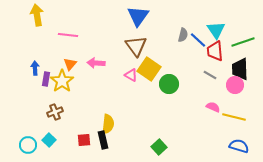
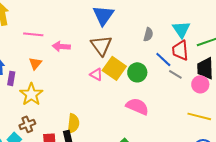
blue line: (198, 40) -> (163, 59), moved
pink arrow: (96, 63) -> (61, 46), moved
yellow star: (62, 81) -> (31, 94), moved
green circle: (169, 84) -> (137, 72), moved
pink semicircle: (213, 107) -> (137, 106), moved, size x1.6
brown cross: (55, 112) -> (27, 124), moved

